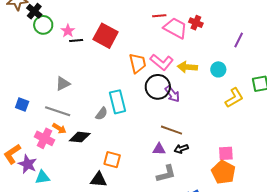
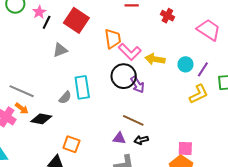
pink trapezoid: (175, 28) -> (209, 30), moved
black line: (76, 40) -> (47, 22), turned -64
purple line: (239, 40) -> (203, 69), moved
orange trapezoid: (138, 63) -> (113, 39), moved
gray triangle: (63, 84) -> (60, 50), moved

